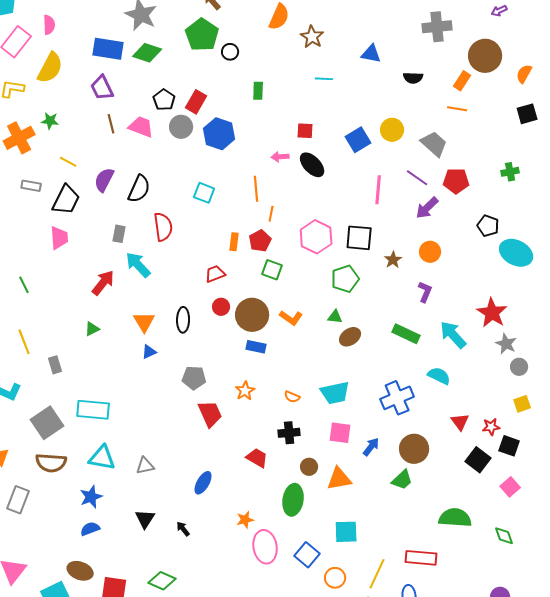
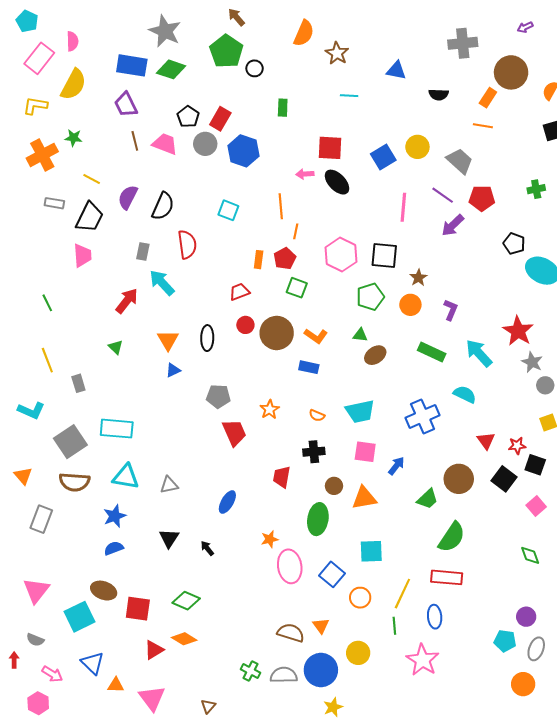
red square: (305, 131) -> (330, 148), size x1.5
orange circle: (430, 252) -> (410, 305), moved
green triangle: (92, 329) -> (116, 347), turned -49
blue rectangle: (256, 347) -> (309, 367), moved
brown circle: (414, 449) -> (459, 479), moved
red trapezoid: (257, 458) -> (282, 477), turned -110
green semicircle: (455, 518) -> (452, 537), moved, turned 120

